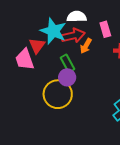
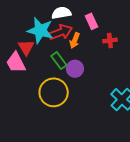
purple circle: (67, 77) -> (75, 69), moved

